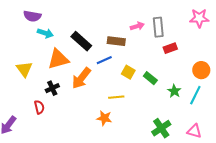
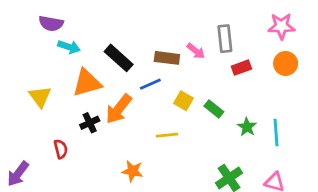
pink arrow: (137, 26) -> (196, 51), moved, turned 56
orange circle: (201, 70) -> (286, 63), moved
black cross: (52, 88) -> (90, 123), moved
cyan line: (195, 95) -> (276, 132), turned -30
orange star: (104, 118) -> (132, 171), moved

